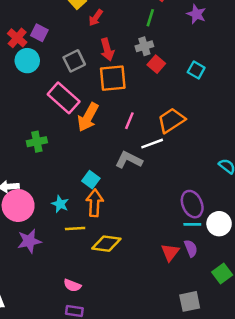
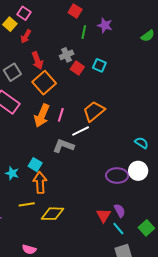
green line: (150, 18) -> (84, 32), moved
cyan square: (196, 70) -> (99, 65), moved
orange square: (113, 78) -> (44, 83), turned -30
orange arrow: (88, 117) -> (42, 116), moved
cyan star: (60, 204) -> (12, 173), moved
purple ellipse: (192, 204) -> (117, 176), turned -60
cyan line: (192, 224) -> (118, 229), moved, turned 56
white circle: (219, 224) -> (138, 171), moved

